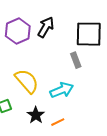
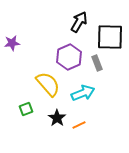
black arrow: (46, 27) -> (79, 22), moved
purple hexagon: (18, 31) -> (69, 57), moved

